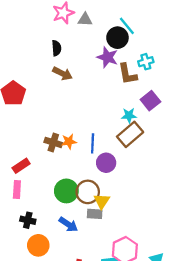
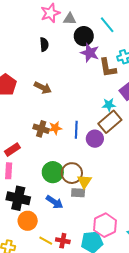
black circle: (117, 38) -> (84, 36), moved
brown arrow: (63, 73) -> (43, 88), moved
purple circle: (106, 163) -> (95, 139), moved
black cross: (28, 220) -> (18, 198), size x1.6

